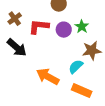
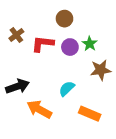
black arrow: (17, 48) -> (17, 86), moved, turned -60
cyan semicircle: (76, 67) -> (67, 89), moved
orange arrow: (48, 77) -> (39, 109), moved

